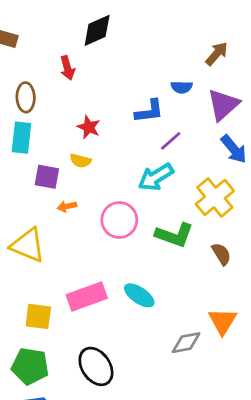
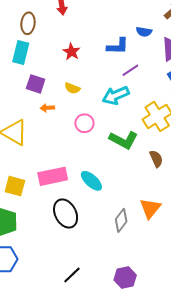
yellow semicircle: (81, 161) -> (72, 88), moved
pink circle: (119, 220) -> (84, 123), size x0.7
gray diamond: (186, 343) -> (121, 220), turned -50
black ellipse: (96, 366) -> (66, 213), moved

